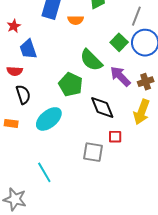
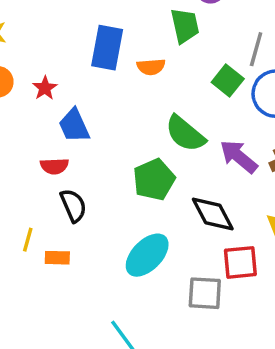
green square: (119, 42) -> (228, 80), moved
green pentagon: (71, 84) -> (154, 180), turned 30
cyan ellipse: (49, 119) -> (147, 255), moved
red square: (115, 137) -> (240, 262), size x1.5

